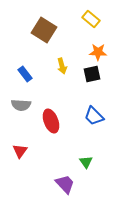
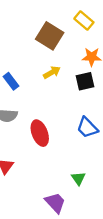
brown square: (44, 30) -> (50, 36), moved
yellow arrow: (62, 66) -> (52, 72), turned -105

